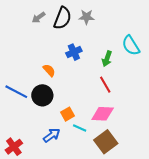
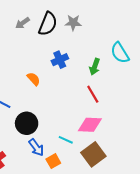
black circle: (42, 95) -> (27, 123), moved
orange square: (68, 114) -> (53, 161), moved
blue arrow: (52, 135) -> (36, 147), turned 90

